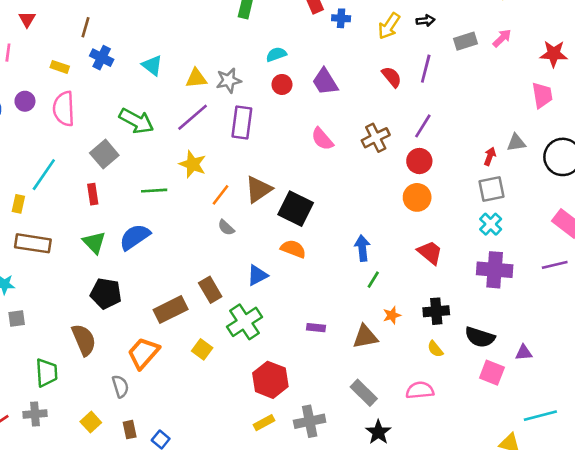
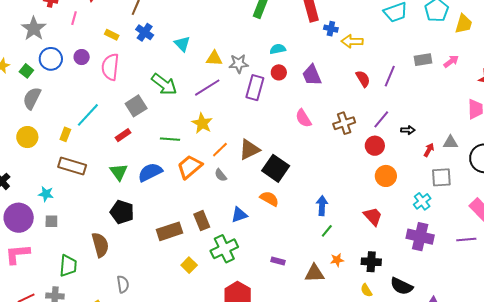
black arrow: (426, 20) -> (408, 130), moved
yellow arrow: (389, 26) -> (352, 41), moved, turned 50
purple rectangle: (242, 122) -> (255, 88), moved
gray square: (492, 189) -> (441, 177), moved
red rectangle: (93, 194) -> (123, 135), turned 56
orange circle: (417, 197) -> (386, 176), moved
orange trapezoid: (143, 353) -> (190, 167), moved

